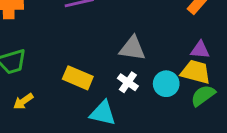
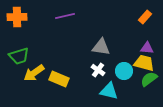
yellow rectangle: (78, 78) -> (59, 79), moved
yellow arrow: (23, 101) -> (34, 73), moved, size x1.5
cyan triangle: (103, 113) -> (109, 91), moved

